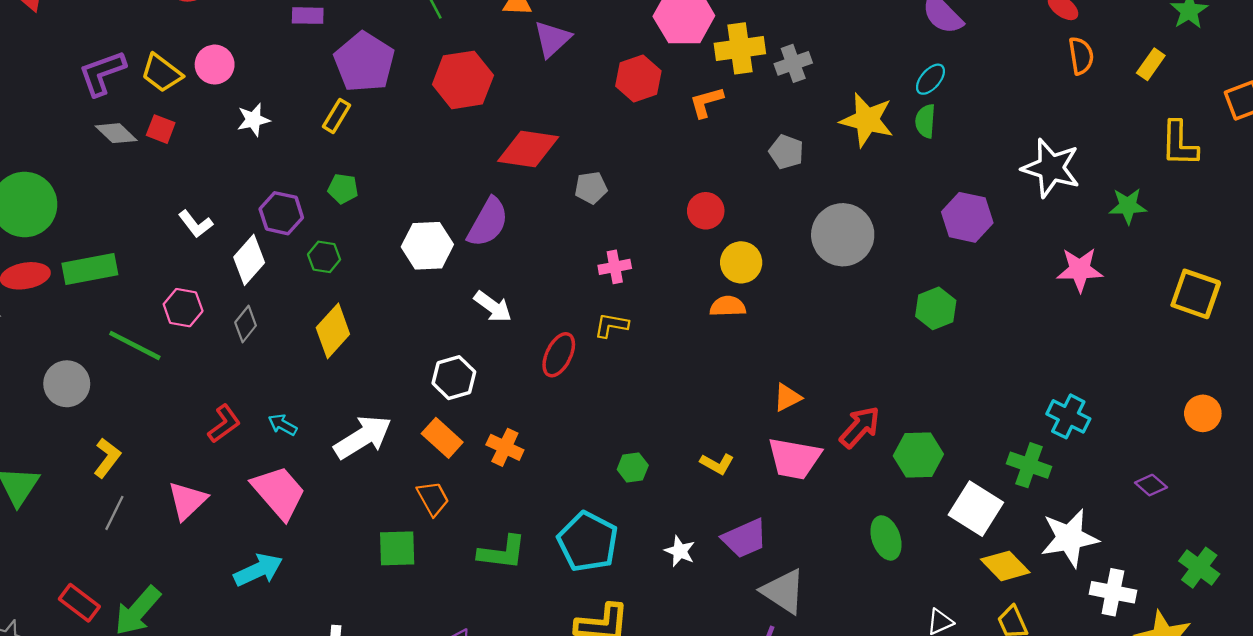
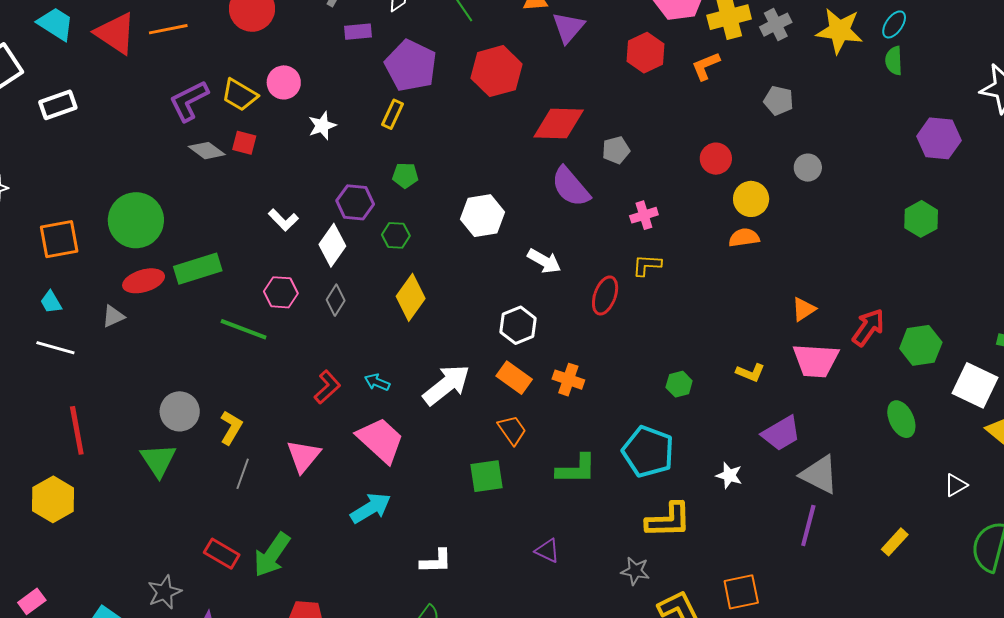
yellow star: (867, 120) -> (839, 31), moved
purple semicircle: (488, 222) -> (571, 187), moved, turned 117
gray circle: (843, 235) -> (808, 168), moved, size x0.5
gray circle: (67, 384) -> (180, 411), moved
white star: (680, 551) -> (729, 475), moved

